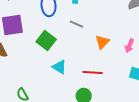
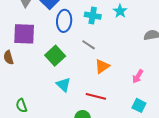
orange triangle: (102, 42) -> (102, 66), moved

